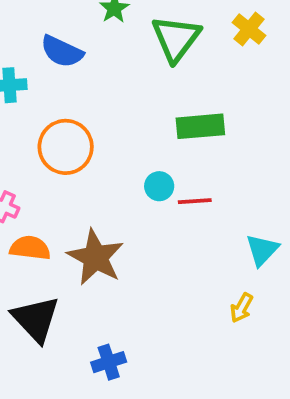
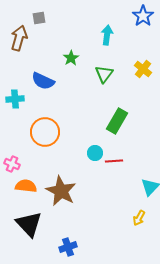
green triangle: (176, 38) -> (104, 74), size x0.7
green rectangle: (200, 126) -> (117, 121), turned -55

